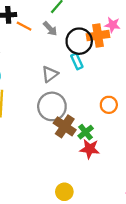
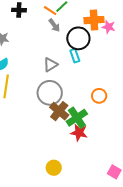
orange line: (24, 26) -> (50, 11), moved
orange cross: (98, 36) -> (94, 20), moved
green cross: (86, 132) -> (77, 118), size x1.5

